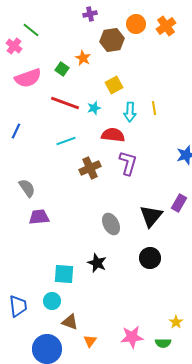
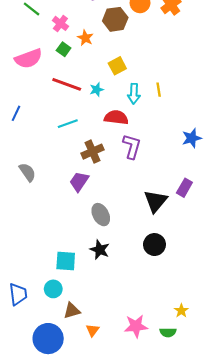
pink cross: (14, 46) -> (60, 23), moved
purple trapezoid: (39, 217) -> (79, 182), moved, turned -50
gray ellipse: (111, 224) -> (101, 215), moved
brown triangle: (70, 322) -> (72, 311), turned -36

